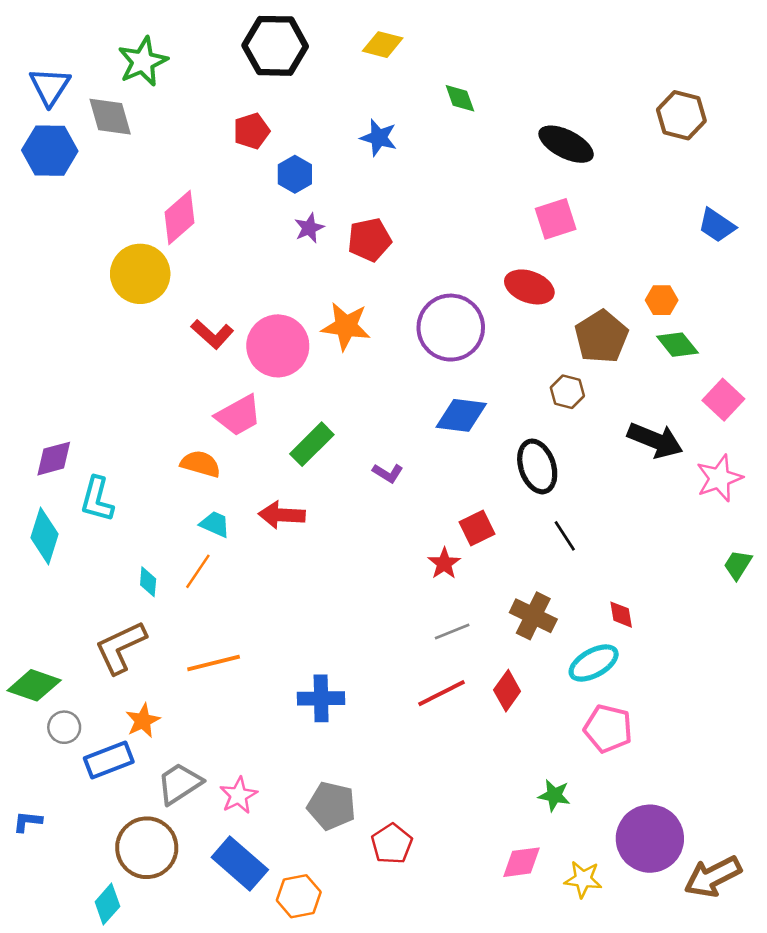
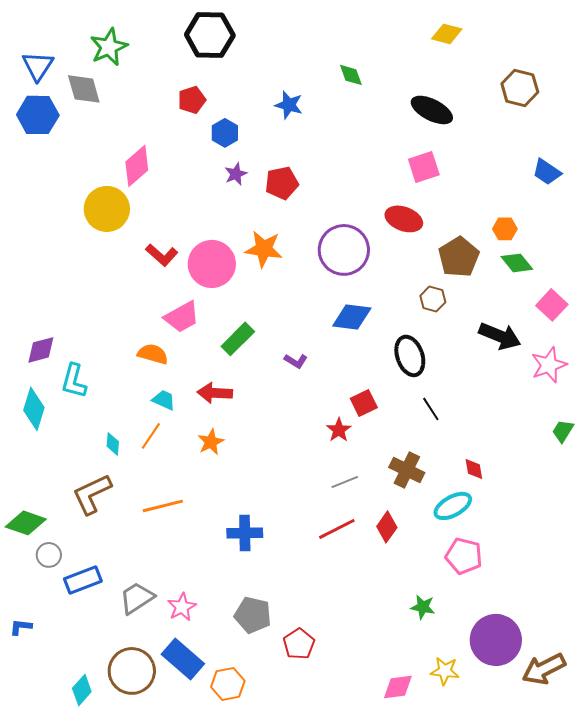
yellow diamond: (383, 45) -> (447, 34), moved
orange star: (143, 721) -> (211, 442), moved
brown circle: (147, 848) -> (132, 671), moved
pink diamond: (522, 862) -> (398, 687), moved

